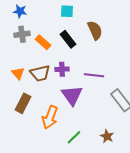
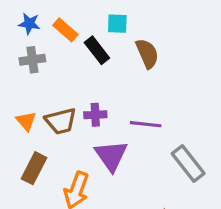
cyan square: (67, 11) -> (117, 24), moved
black rectangle: (68, 39) -> (97, 50), moved
orange rectangle: (43, 42) -> (65, 30), moved

